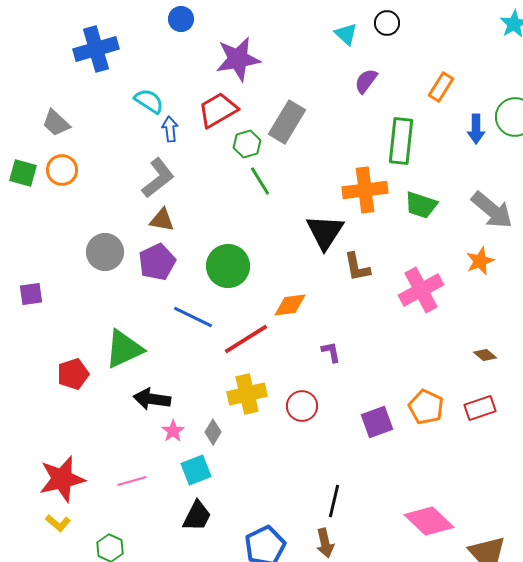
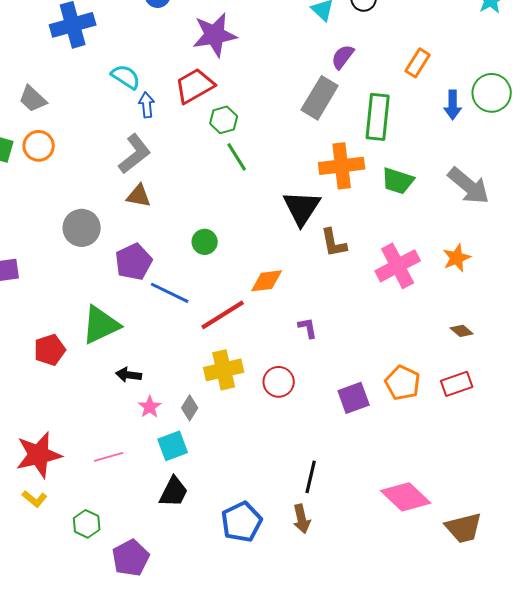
gray rectangle: (287, 122) -> (320, 98), moved
orange star: (480, 261) -> (457, 258), moved
purple pentagon: (157, 262) -> (134, 262), moved
green circle: (228, 266) -> (205, 242), size x0.6
black arrow: (152, 399) -> (129, 375), size x0.7

